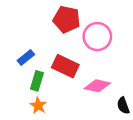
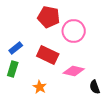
green rectangle: (37, 81) -> (13, 69), moved
orange star: (38, 106) -> (40, 87), moved

